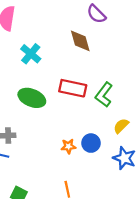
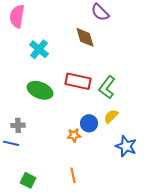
yellow semicircle: (121, 126) -> (111, 116), moved
blue circle: (91, 143) -> (89, 123), moved

